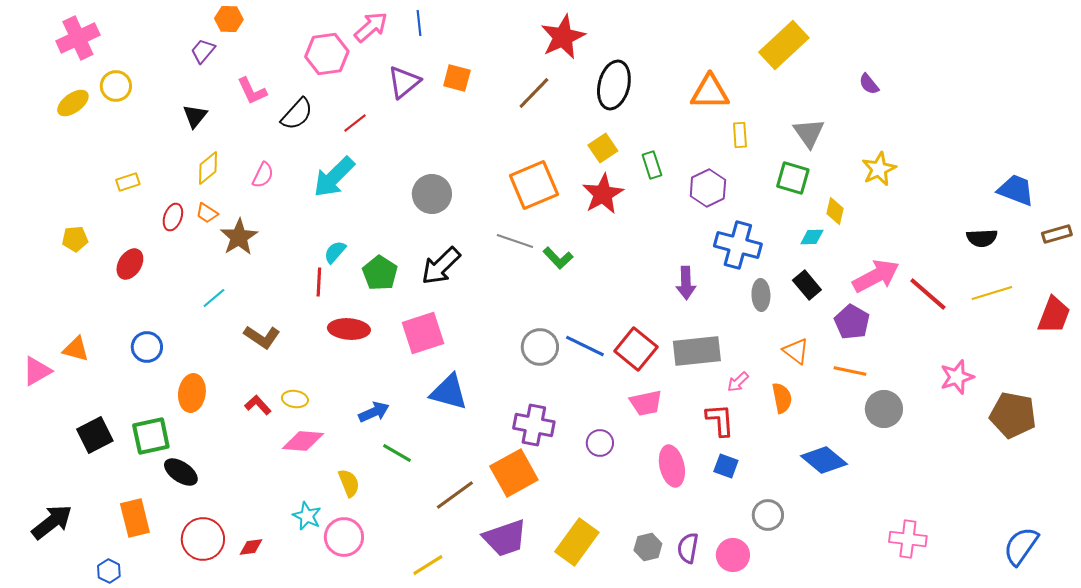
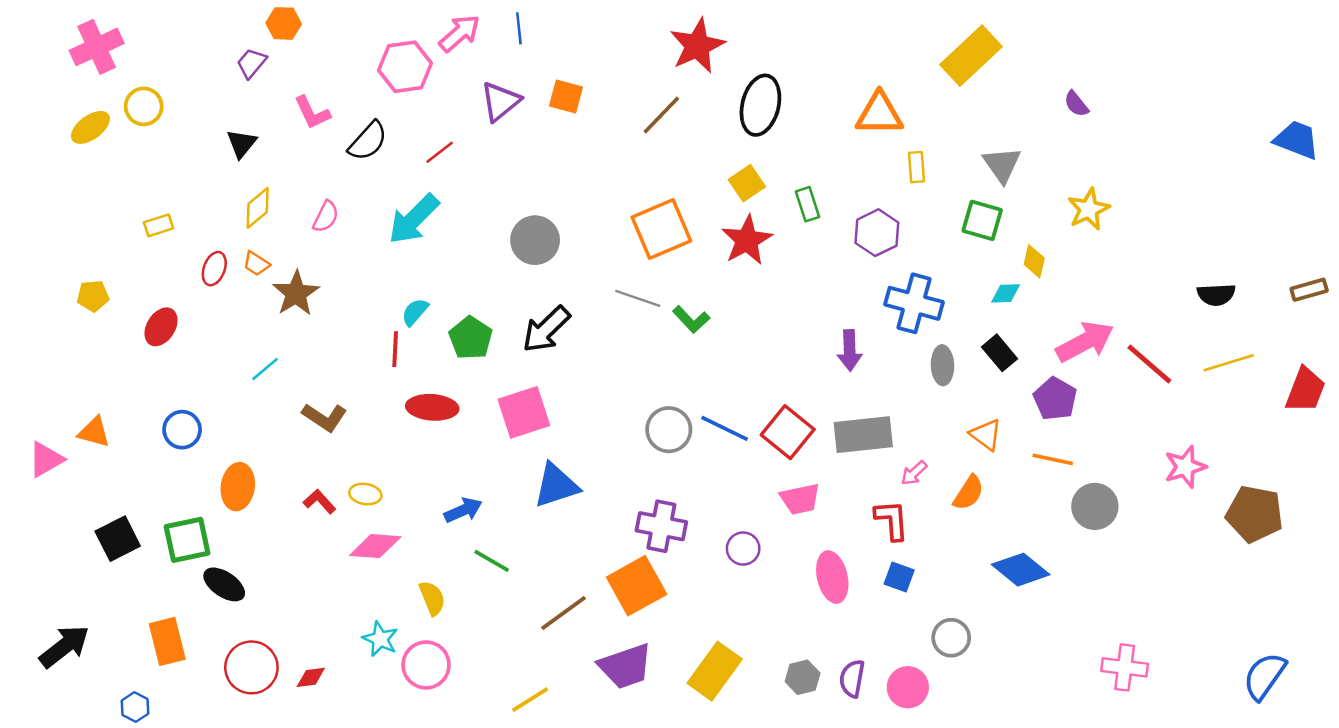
blue trapezoid: (1016, 190) -> (1297, 140), moved
blue triangle: (449, 392) -> (556, 485), turned -33
orange semicircle: (782, 398) -> (969, 493), turned 44

